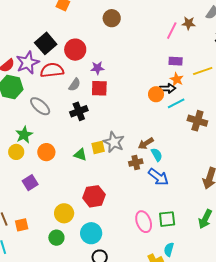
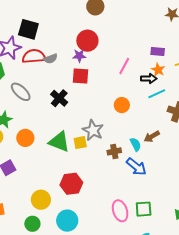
pink line: (172, 31) -> (124, 66), moved
black square: (46, 43) -> (28, 29), turned -35
red circle: (75, 50) -> (87, 41), moved
gray semicircle: (75, 85) -> (51, 59), moved, turned 32
orange circle: (156, 94) -> (122, 105), moved
black cross: (79, 111) -> (59, 98), turned -30
brown arrow: (146, 143) -> (152, 137), moved
yellow square: (98, 147) -> (80, 143), moved
green triangle: (80, 155) -> (59, 142), size x1.6

